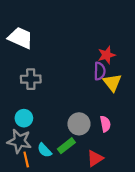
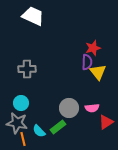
white trapezoid: (20, 38) -> (33, 16), moved
pink semicircle: (105, 124) -> (92, 108), turned 96
red triangle: (95, 158) -> (106, 122), moved

